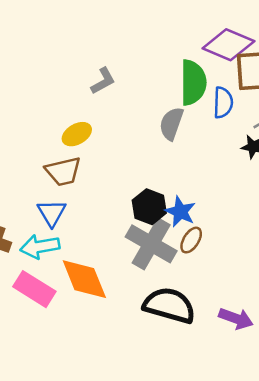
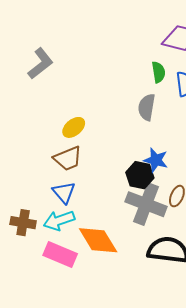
gray L-shape: (103, 81) -> (40, 64), moved, size x1.4
green semicircle: (193, 83) -> (158, 72), size x0.6
blue star: (180, 212) -> (156, 160), moved

